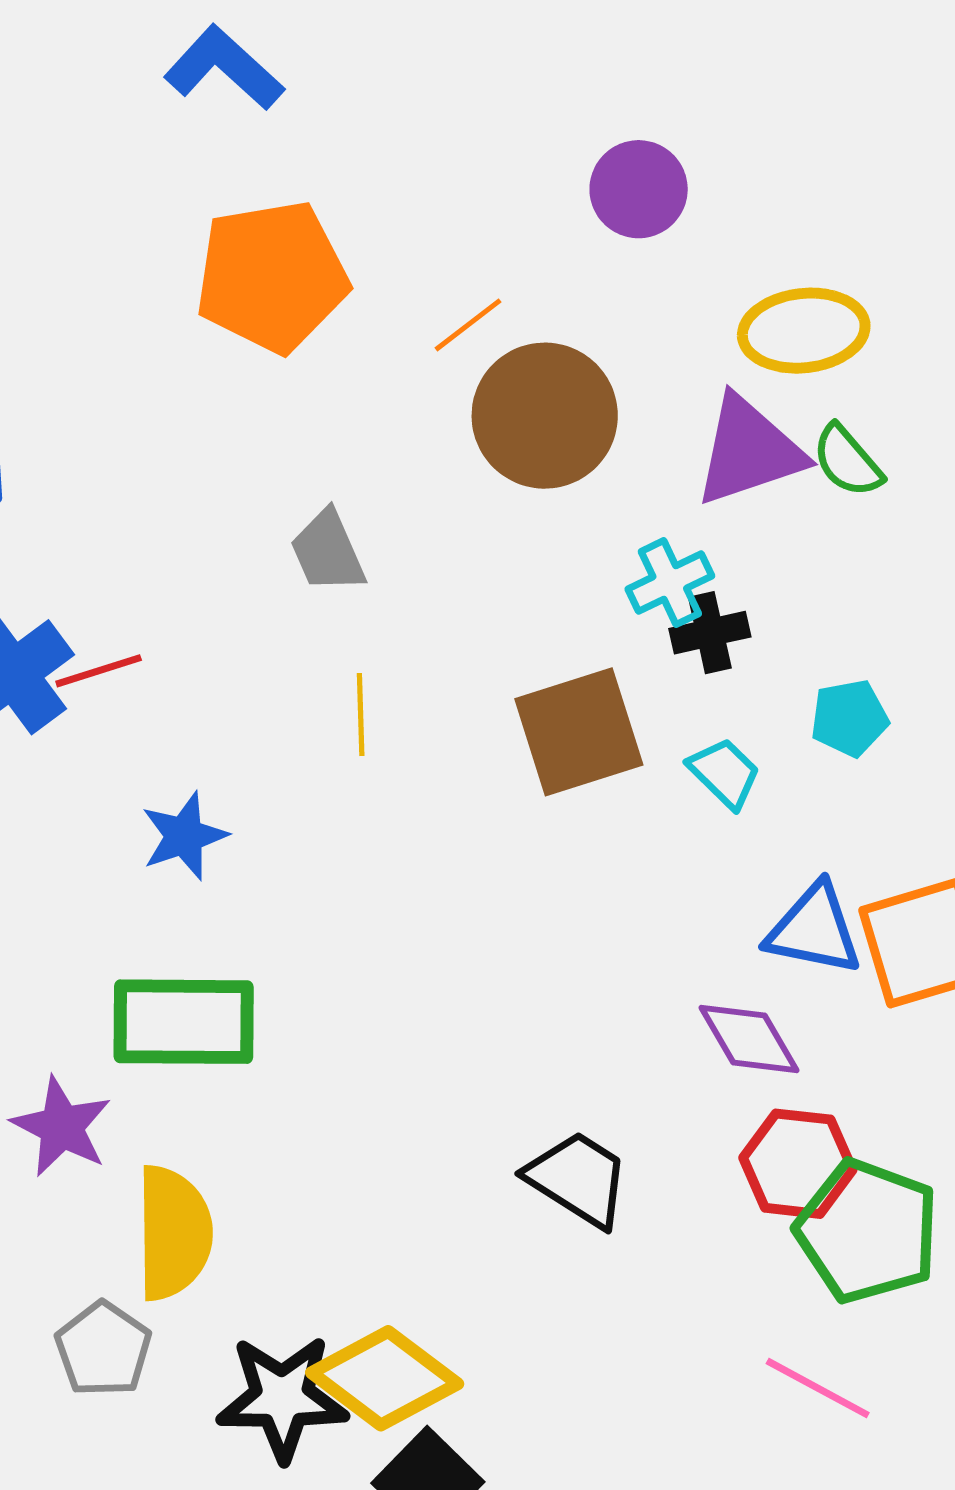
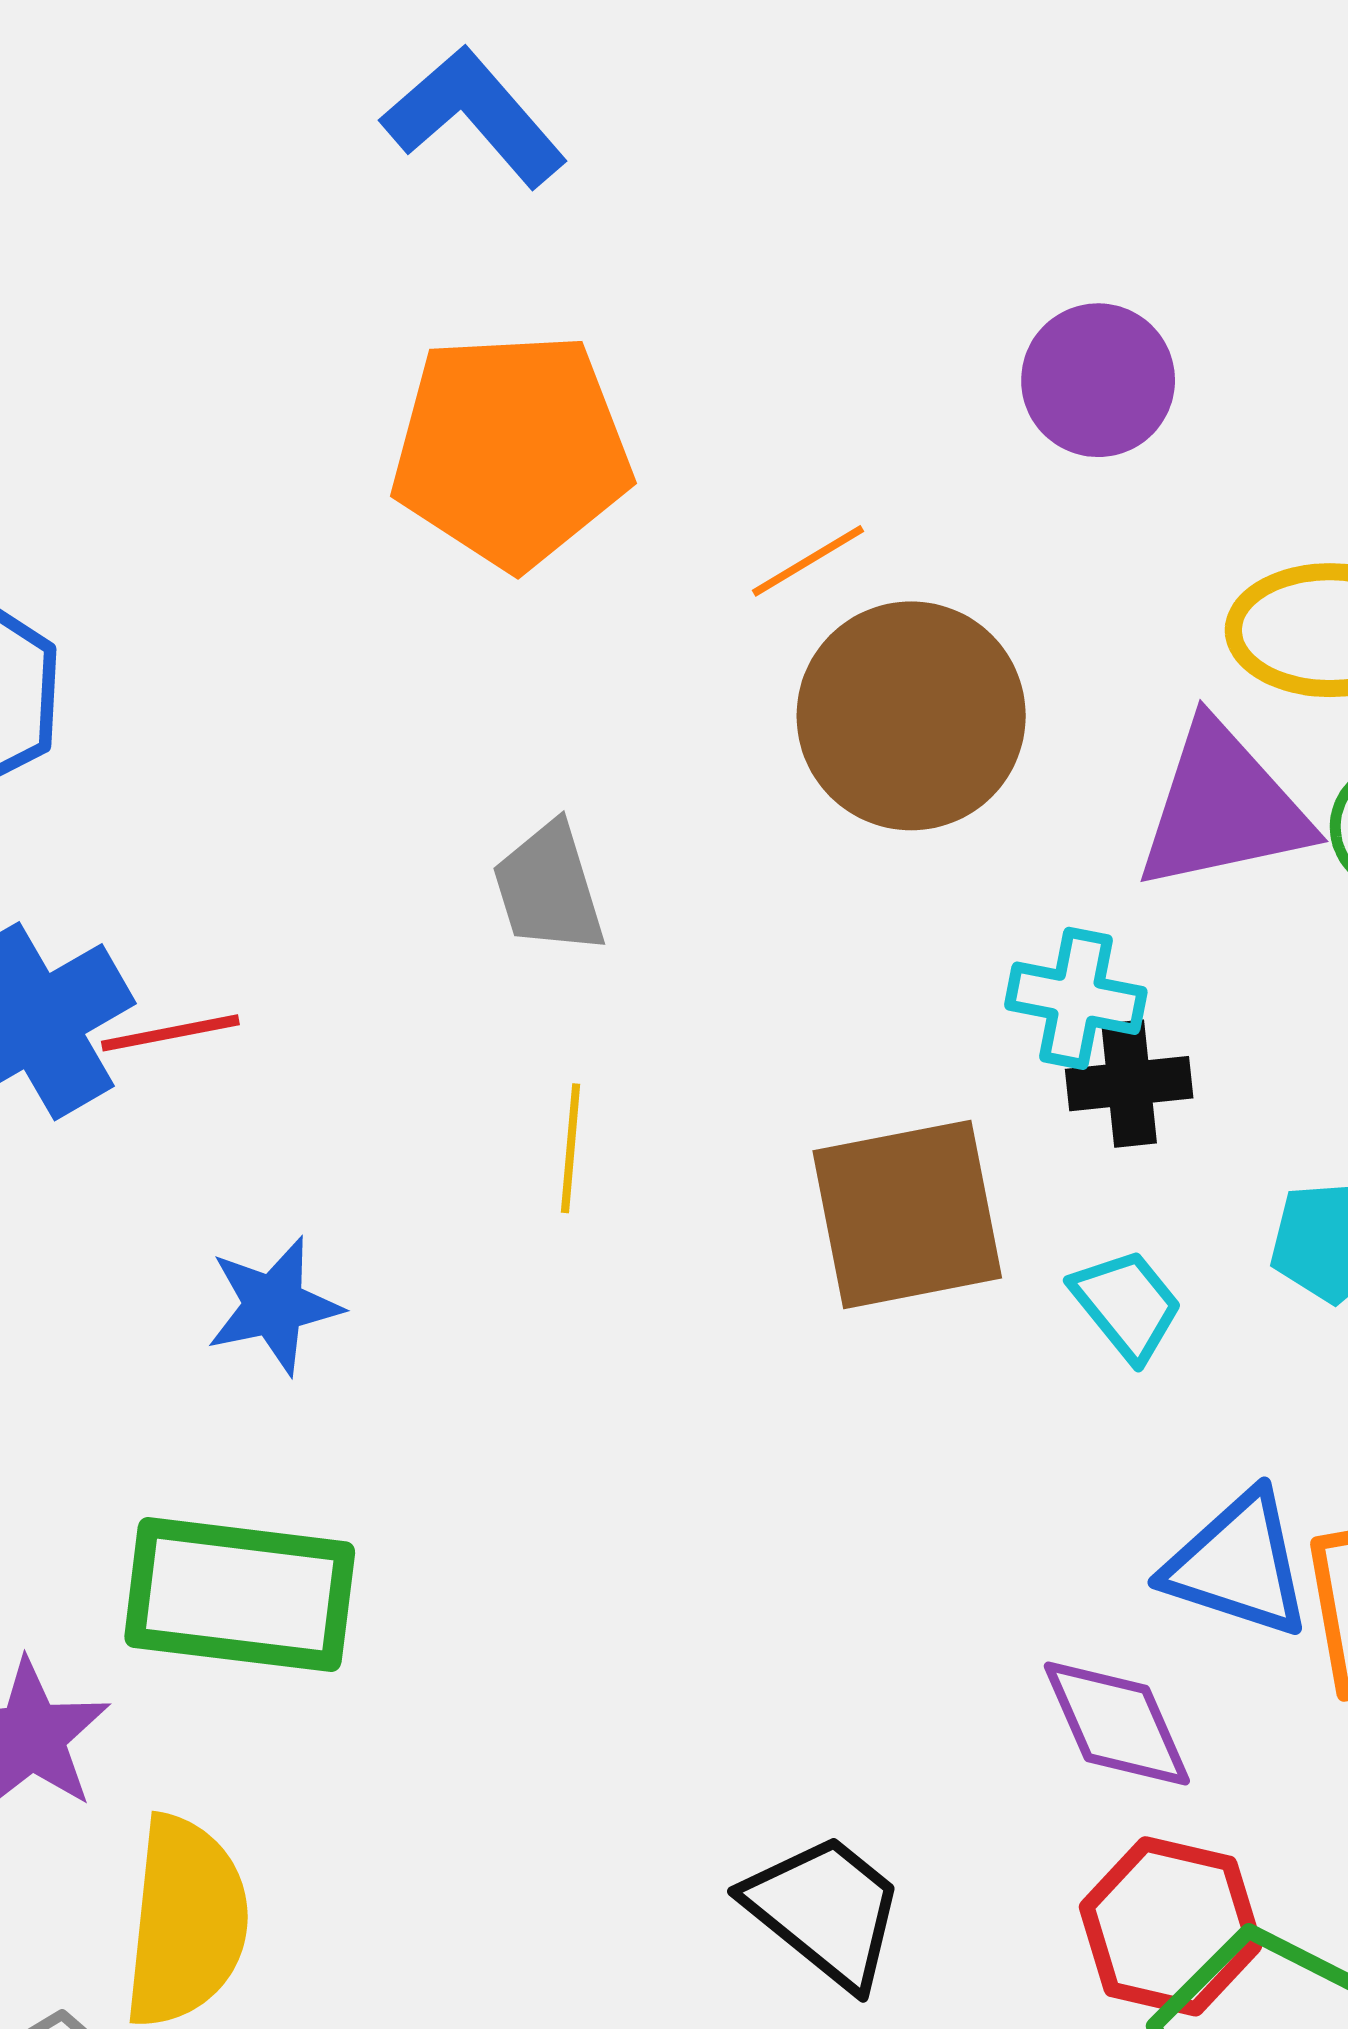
cyan cross: (670, 583) -> (1076, 998), turned 30

